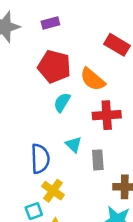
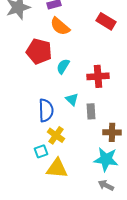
red pentagon: (54, 67) -> (39, 51), moved
orange semicircle: (93, 79) -> (60, 26), moved

